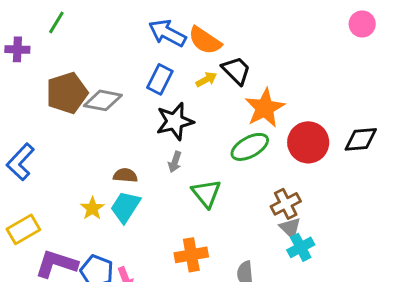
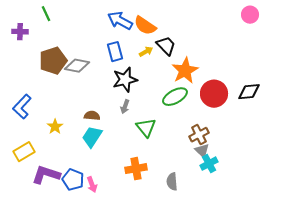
green line: (56, 22) -> (46, 14), turned -56
blue rectangle: (160, 79) -> (115, 52), turned -42
yellow star: (92, 208) -> (55, 127), moved

